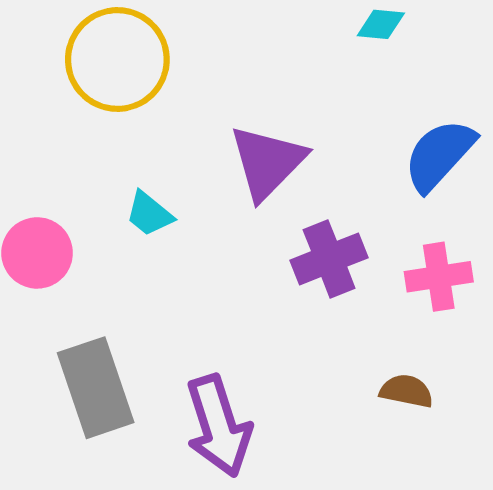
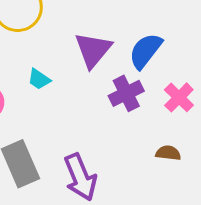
blue semicircle: (439, 155) -> (145, 51), moved
pink cross: (439, 277) -> (179, 97), turned -32

